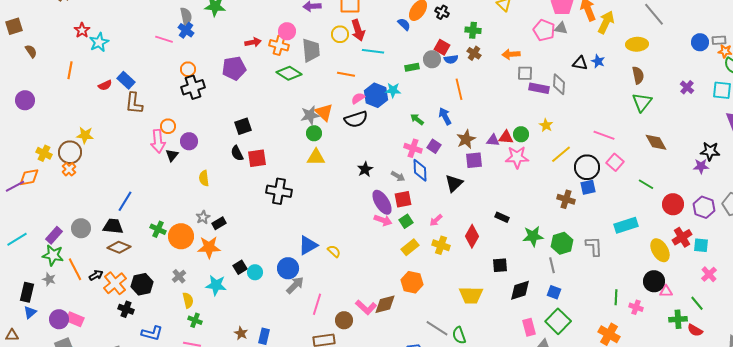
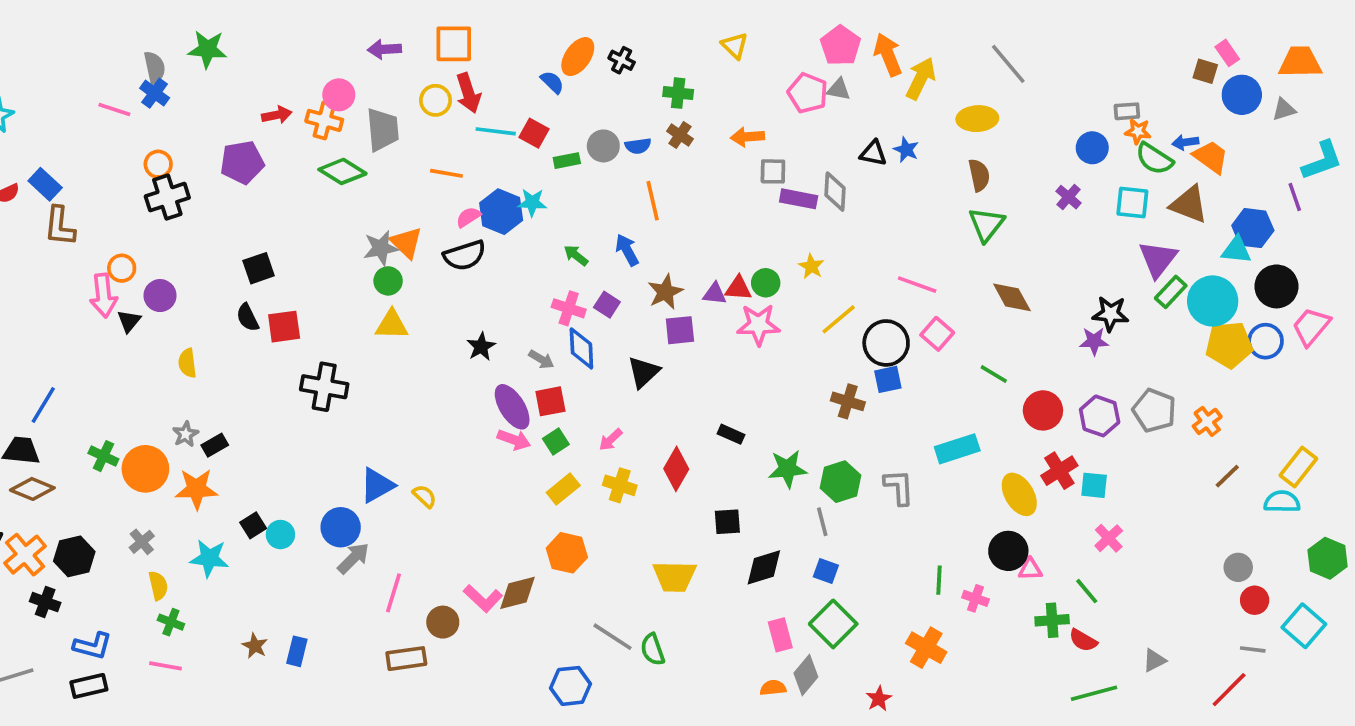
blue circle: (700, 42) -> (1092, 148), moved
red square: (442, 47) -> (534, 133), moved

